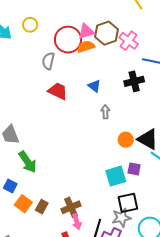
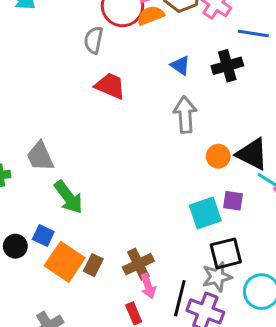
blue triangle: (94, 86) -> (180, 65), moved
gray arrow: (105, 112) -> (185, 115), size x1.6
orange square: (23, 204) -> (65, 262), size x1.4

